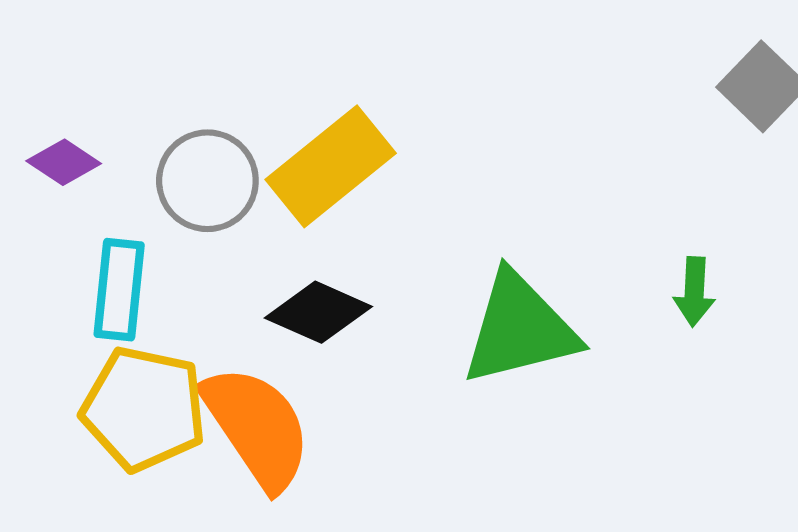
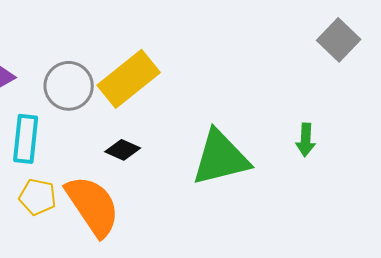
black diamond: (318, 312) -> (123, 150), size x0.7
yellow pentagon: (144, 409) -> (38, 197), size x0.6

